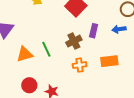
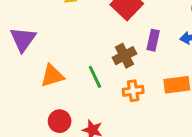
green line: (46, 49) -> (95, 77), moved

